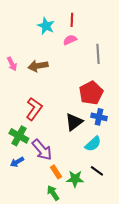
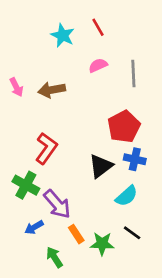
red line: (72, 20) -> (98, 27), turned -32
pink semicircle: (70, 40) -> (98, 65), moved
blue arrow: (17, 162) -> (34, 227), moved
green arrow: (53, 193) -> (54, 257), moved

